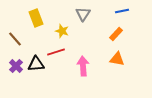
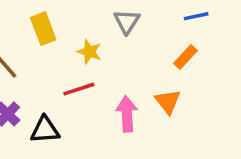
orange triangle: (117, 59) -> (168, 102), moved, turned 42
black triangle: (36, 64) -> (45, 130), moved

